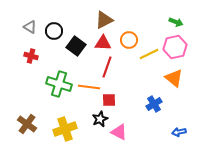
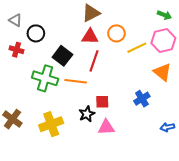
black circle: (54, 31) -> (36, 33), moved
black square: (76, 46) -> (62, 56), moved
red square: (109, 100) -> (102, 102), moved
pink triangle: (119, 132) -> (106, 127), turned -30

